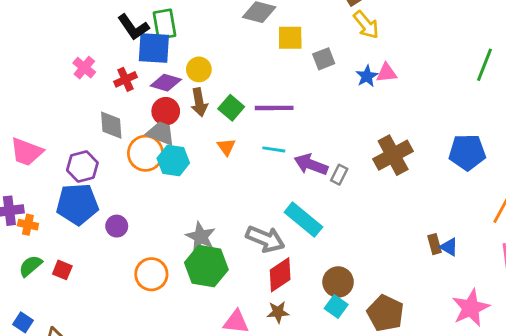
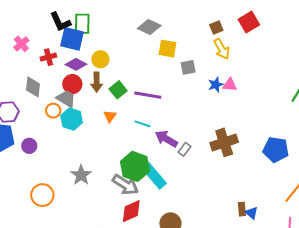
orange circle: (145, 153) -> (53, 111), size x0.6
purple circle: (117, 226) -> (29, 146), moved
green hexagon: (206, 266) -> (135, 166), moved

